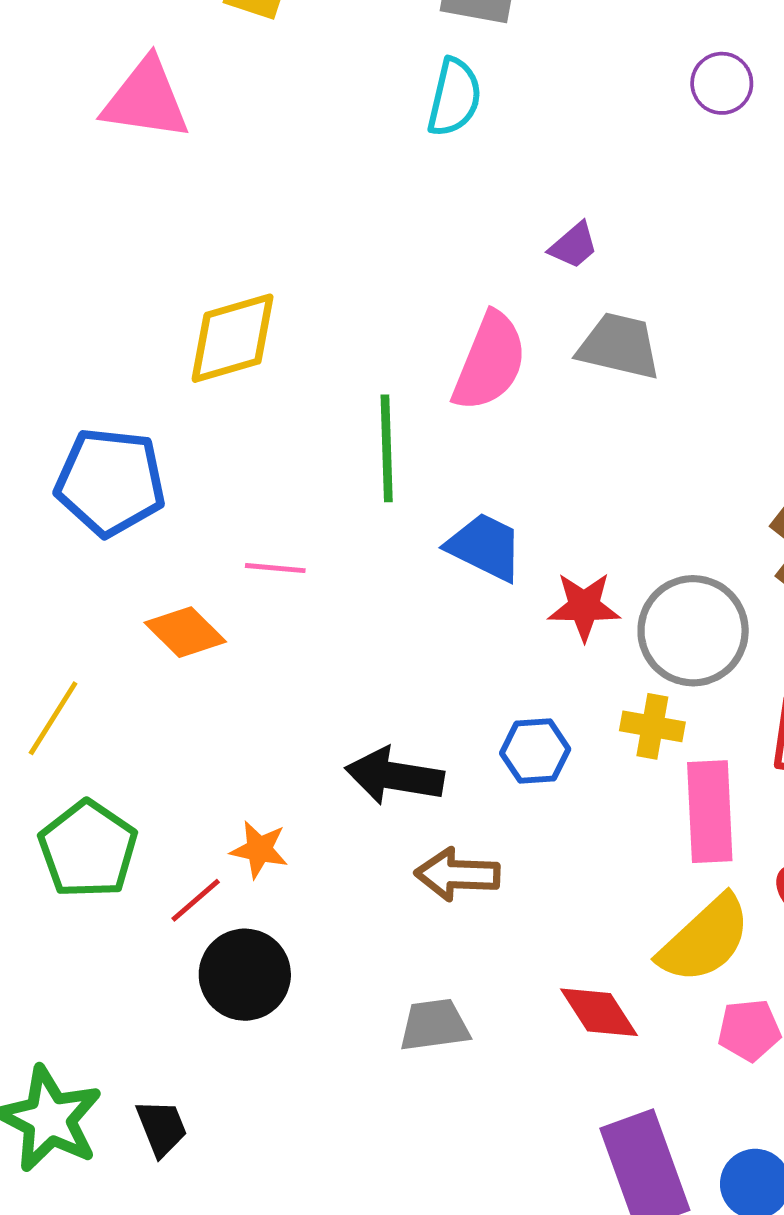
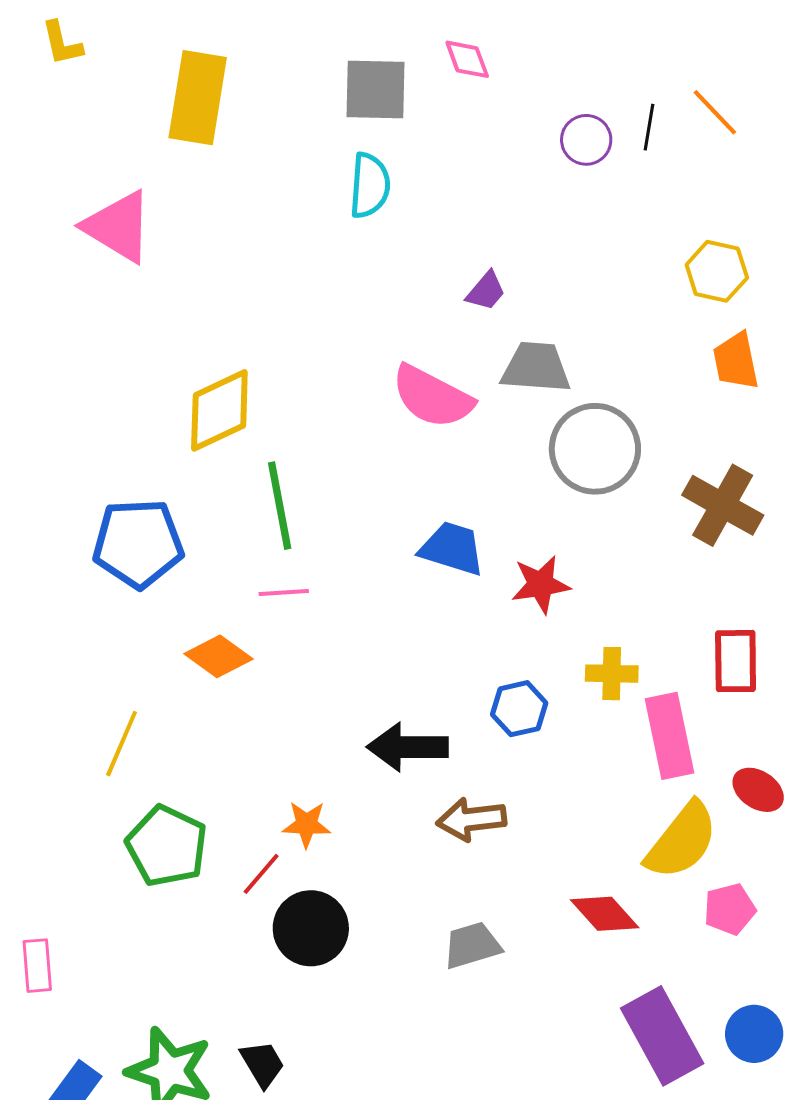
pink triangle: (146, 99) -> (118, 227), turned 32
pink semicircle: (490, 362) -> (432, 397), turned 104
green line: (387, 448) -> (280, 506), moved
gray circle: (693, 631) -> (595, 449), moved

